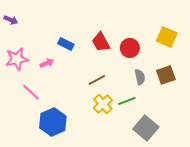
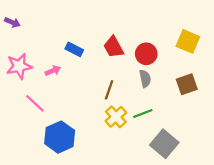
gray semicircle: (140, 77) -> (145, 79), moved
brown line: (97, 80) -> (109, 90), turned -42

